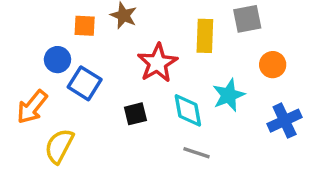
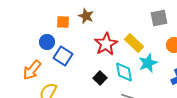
yellow rectangle: (205, 36) -> (134, 43), moved, turned -48
black square: (135, 114) -> (100, 78), moved, turned -32

